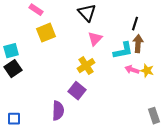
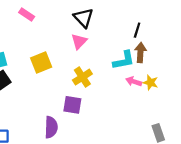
yellow square: (46, 33) -> (41, 63), moved
pink triangle: (95, 39) -> (79, 41), moved
purple square: (77, 91) -> (72, 105), turned -30

